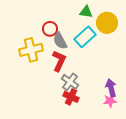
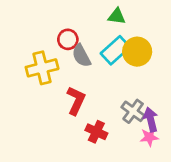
yellow circle: (107, 23) -> (137, 52), moved
red L-shape: (59, 61) -> (76, 100), moved
gray cross: (70, 82) -> (133, 111), moved

